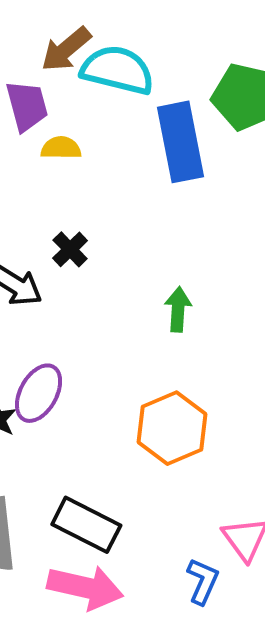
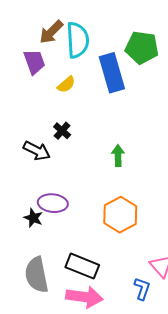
cyan semicircle: (117, 70) -> (78, 40), turned 78
yellow semicircle: (61, 148) -> (66, 85), moved, turned 144
purple ellipse: (39, 393) -> (53, 203), turned 72

